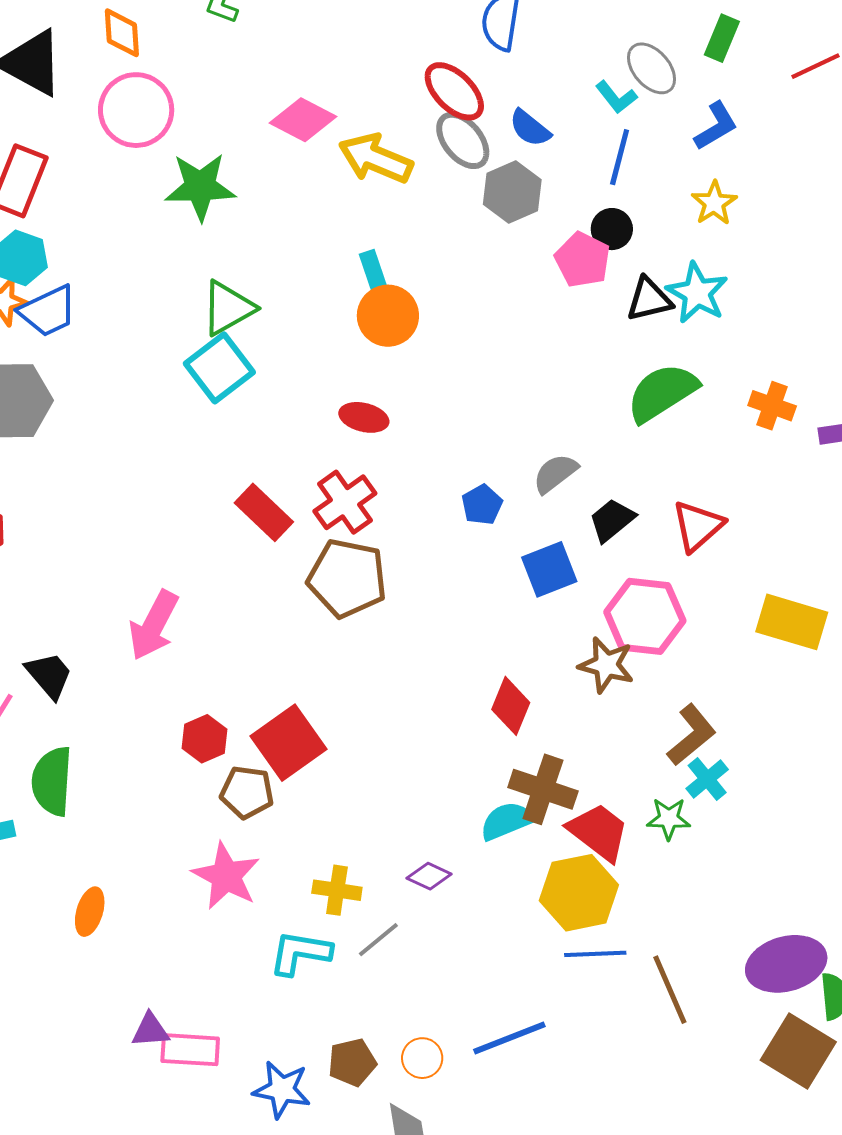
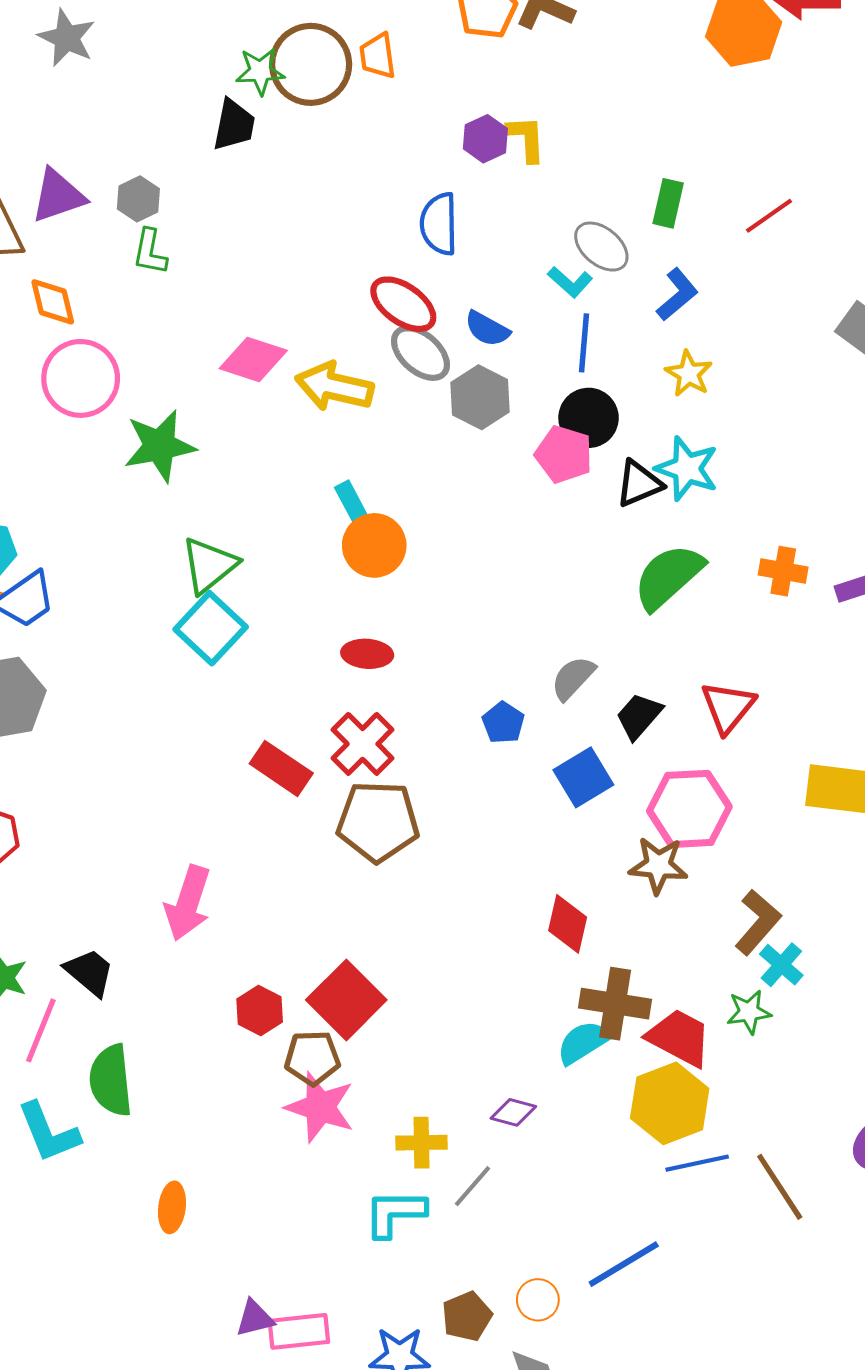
black circle: (612, 229) -> (589, 418), size x1.4
pink star: (226, 876) -> (320, 1107), moved

